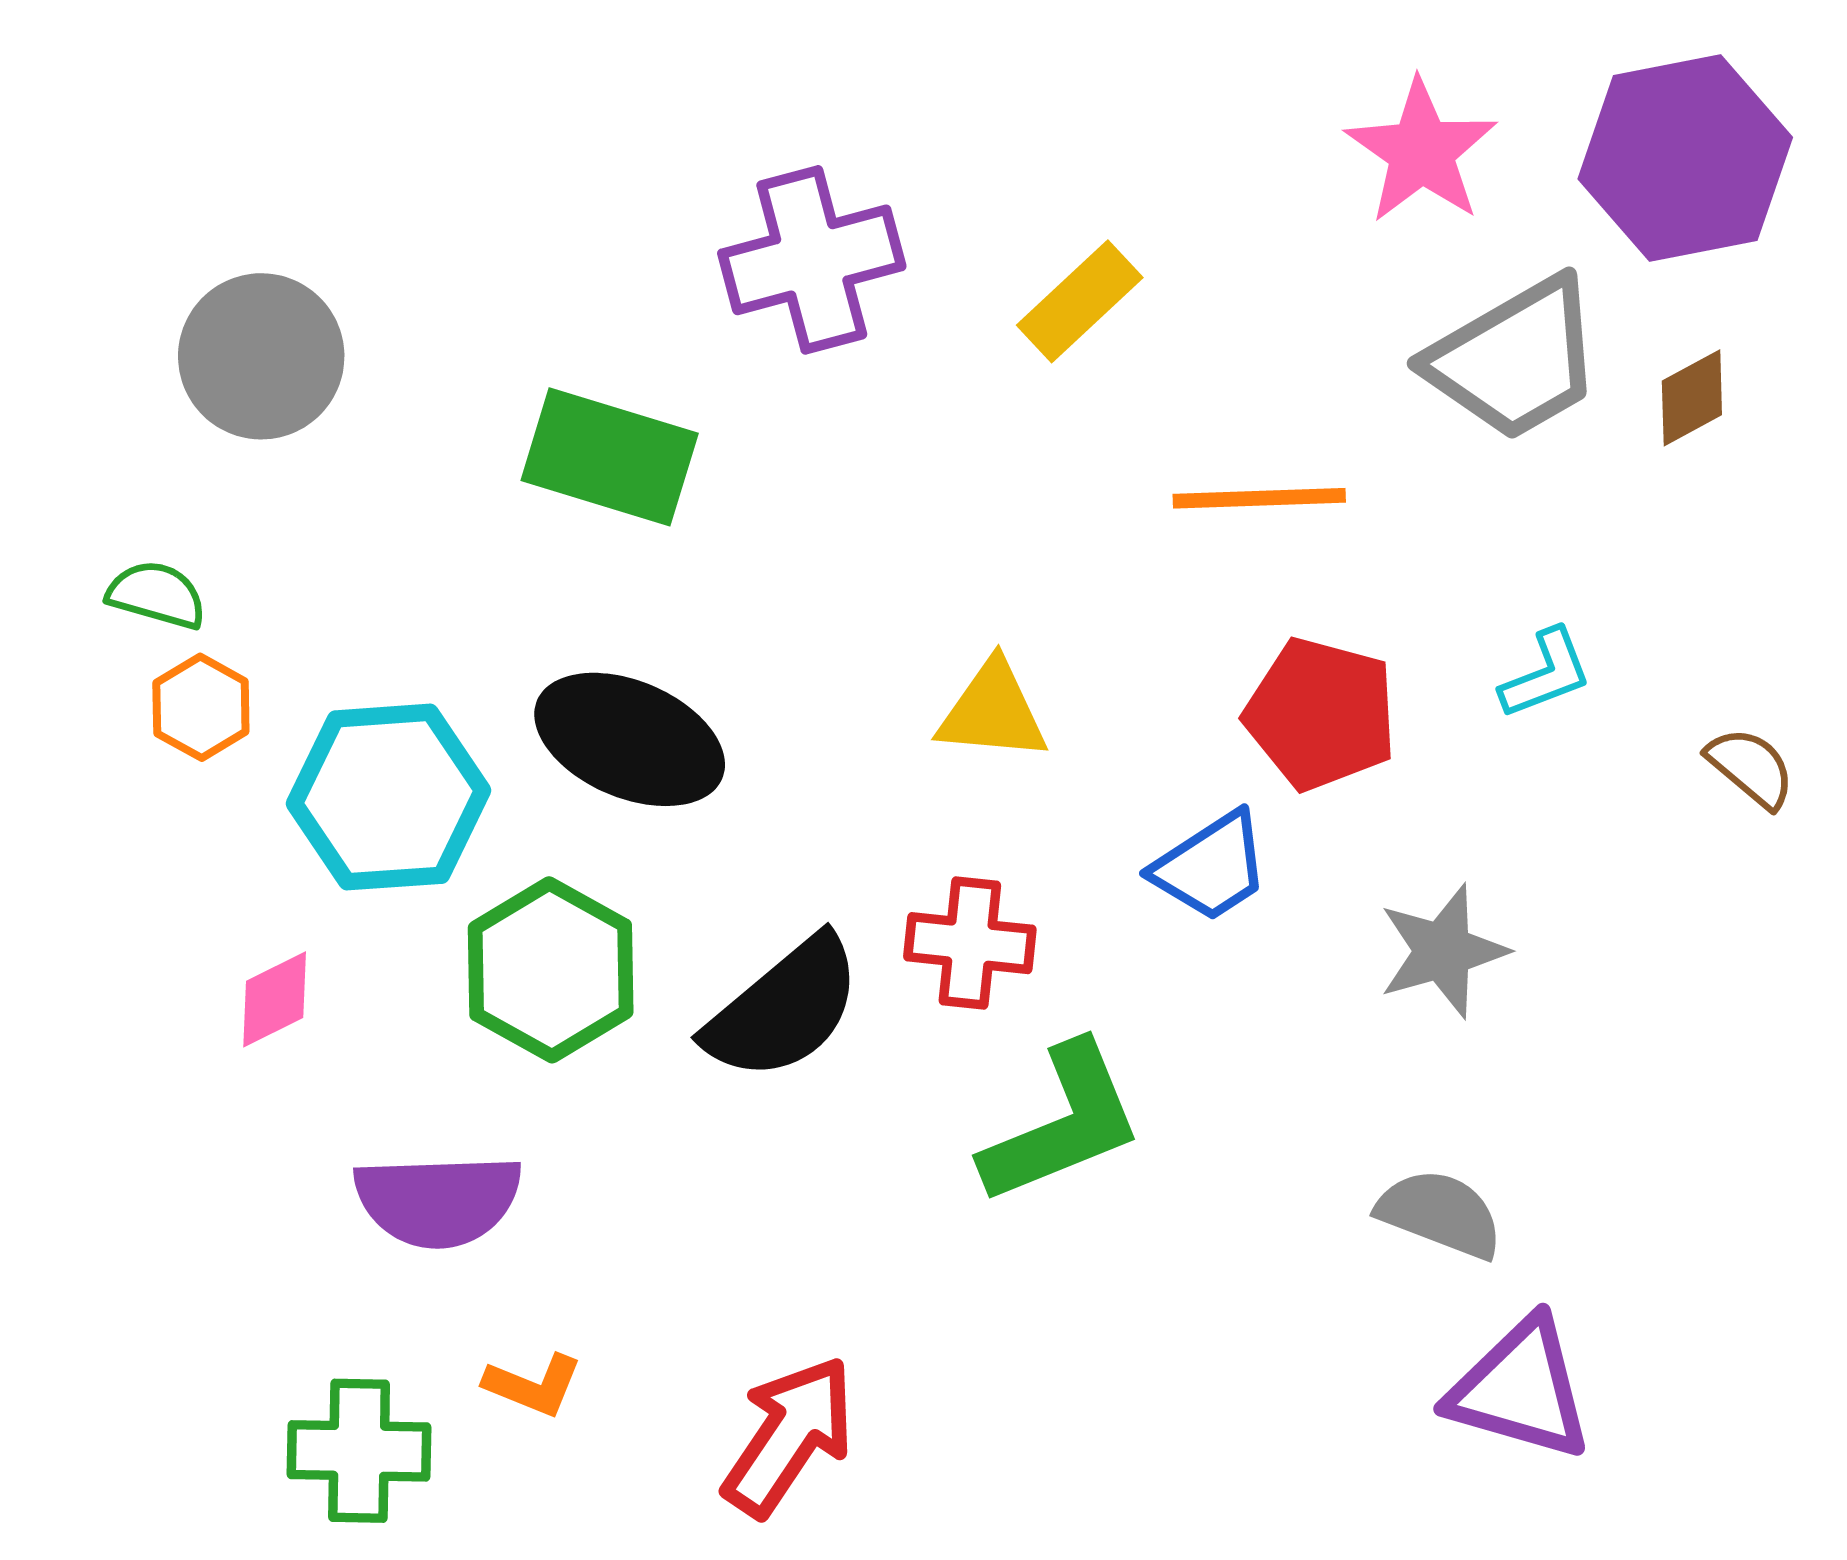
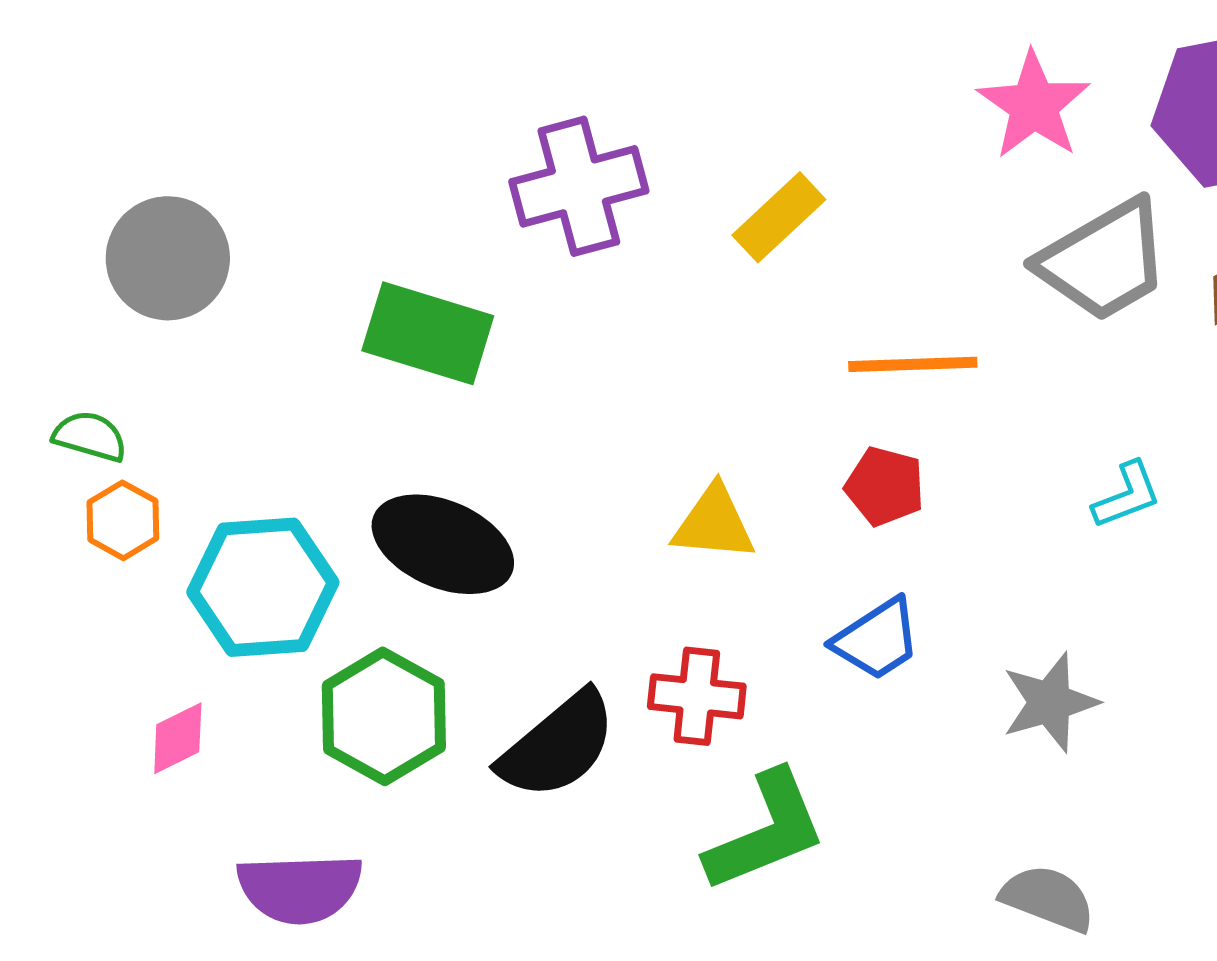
red pentagon: (1321, 714) -> (885, 486), moved, size x0.7

